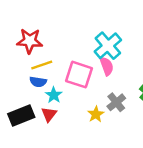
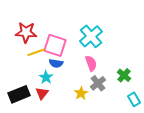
pink semicircle: (107, 66) -> (91, 63), moved
pink square: (79, 75) -> (55, 45), moved
blue semicircle: (38, 82) -> (56, 63), moved

